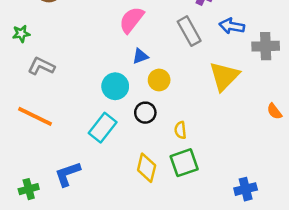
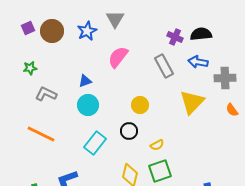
blue triangle: (140, 56) -> (85, 81), moved
cyan circle: (115, 86) -> (88, 105), moved
orange semicircle: (274, 111) -> (232, 110), moved
yellow semicircle: (180, 130) -> (157, 145), turned -112

